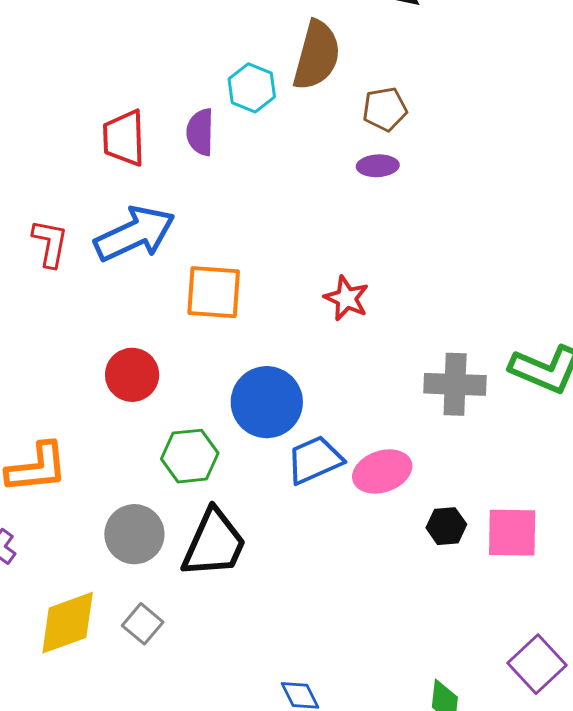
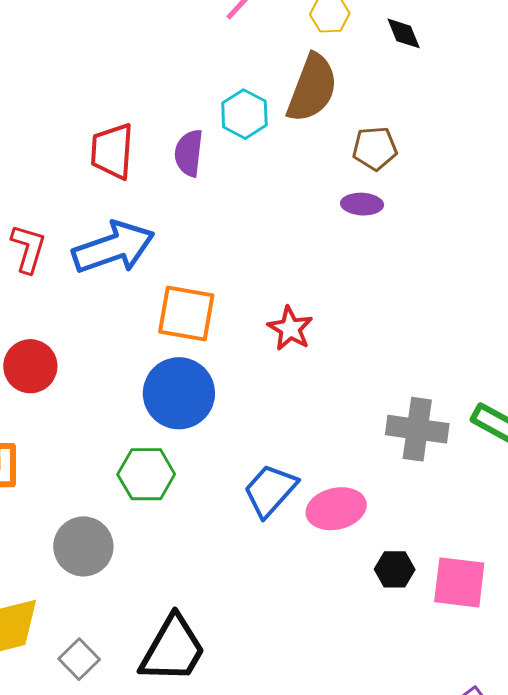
red star: (347, 298) -> (290, 329), moved
red circle: (132, 375) -> (30, 366), moved
blue circle: (267, 402) -> (179, 393), moved
blue trapezoid: (315, 460) -> (270, 490), turned -30
black trapezoid: (214, 543) -> (173, 649), moved
gray square: (143, 624) -> (79, 659), moved

